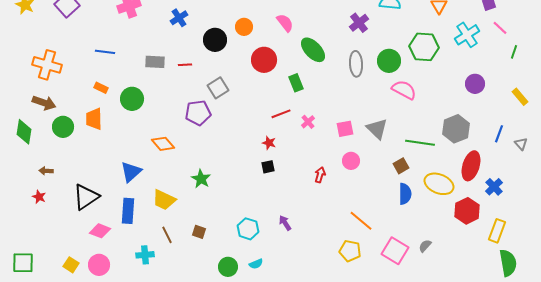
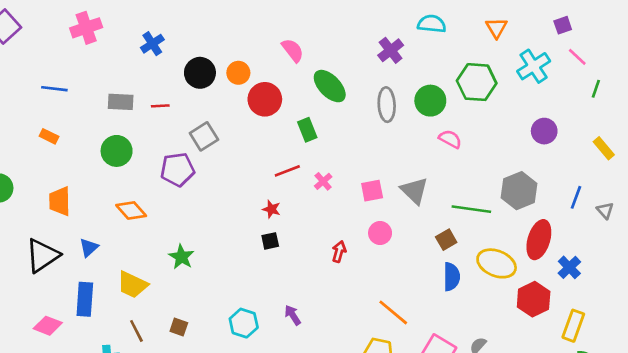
orange circle: (244, 27) -> (238, 73), moved
pink semicircle: (404, 90) -> (450, 139), size x0.7
green circle: (132, 99) -> (117, 151), moved
orange trapezoid: (94, 119) -> (60, 201), moved
blue triangle: (131, 172) -> (89, 248), size x0.7
black triangle: (86, 197) -> (42, 256), moved

